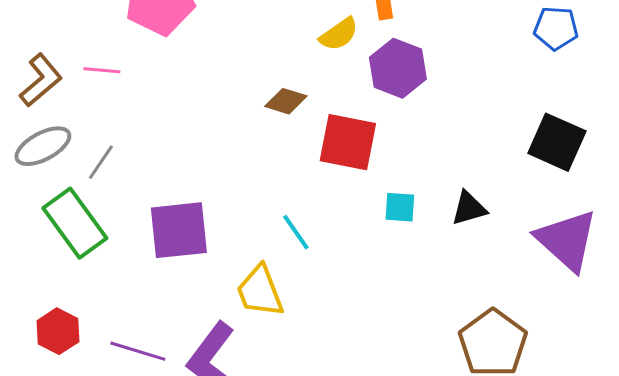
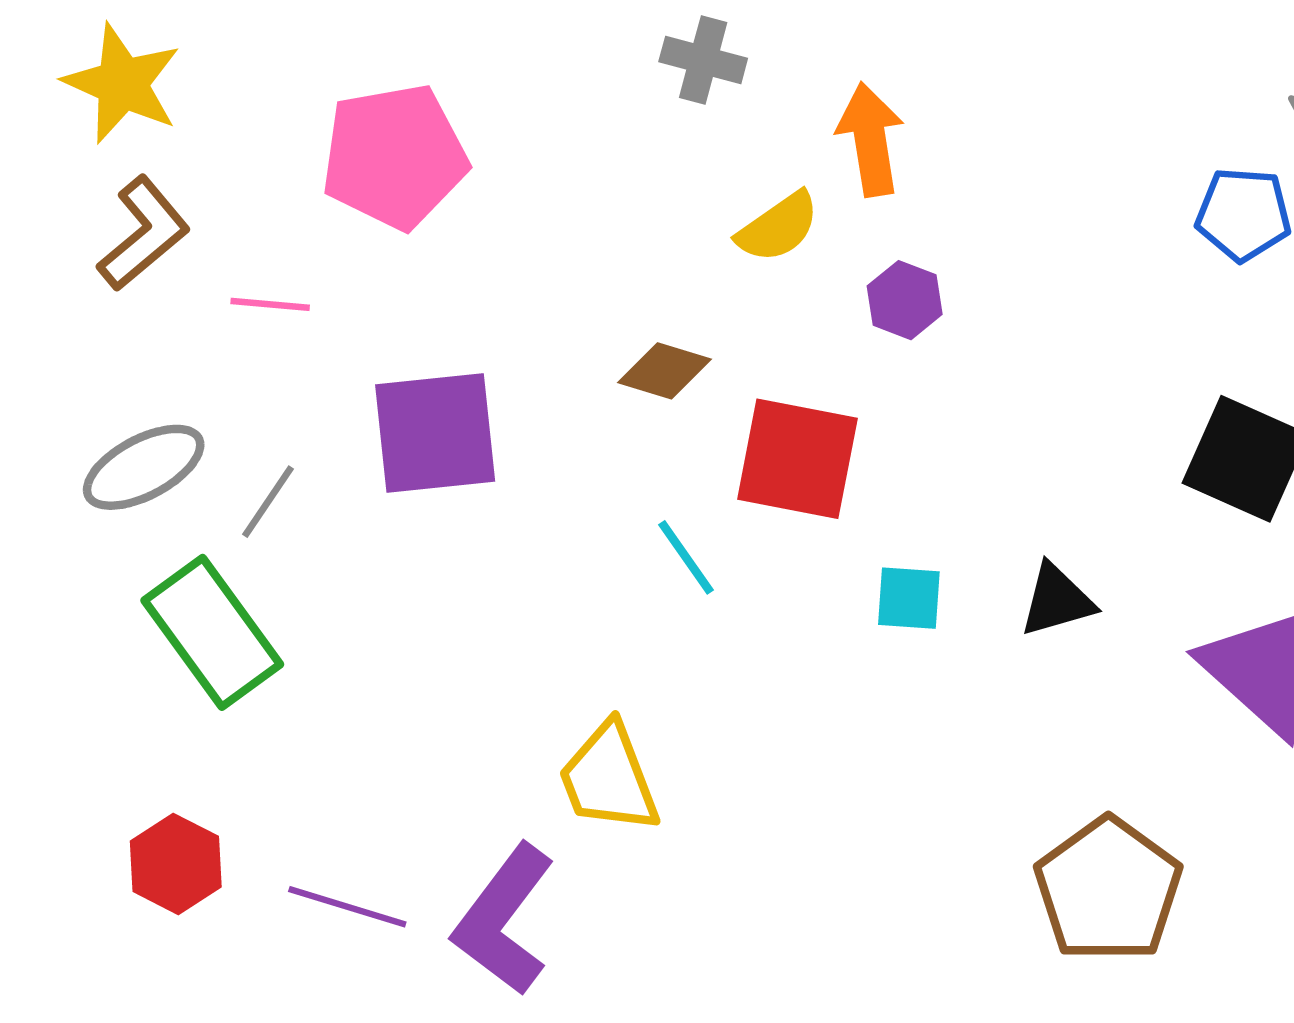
purple hexagon: (398, 68) -> (905, 300), size x0.6
brown L-shape: (41, 80) -> (144, 234), moved
purple square: (179, 230) -> (435, 433), moved
cyan line: (296, 232) -> (686, 557), moved

